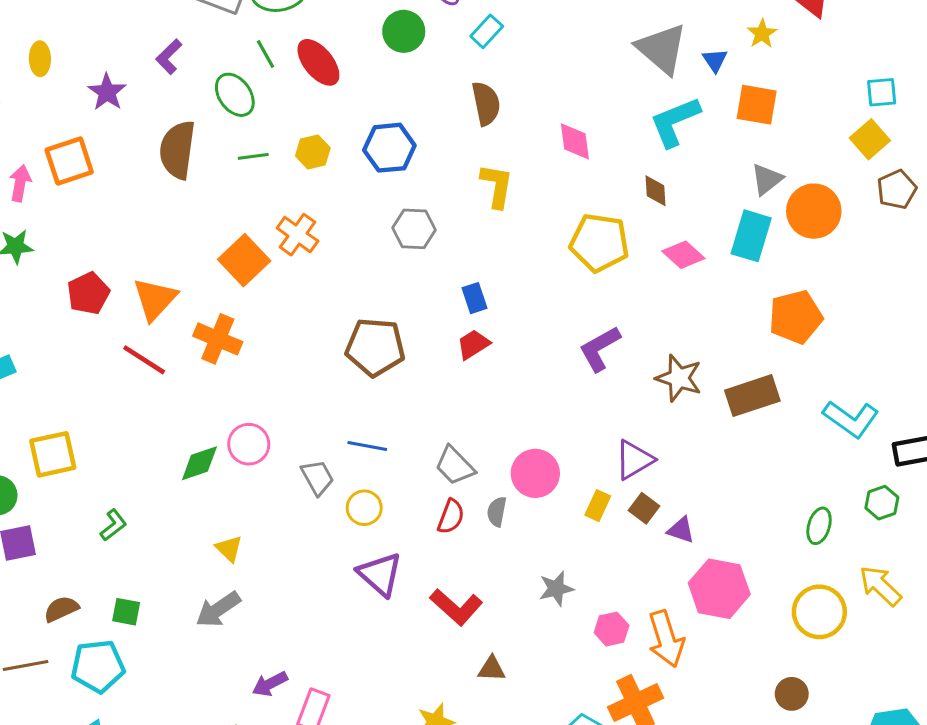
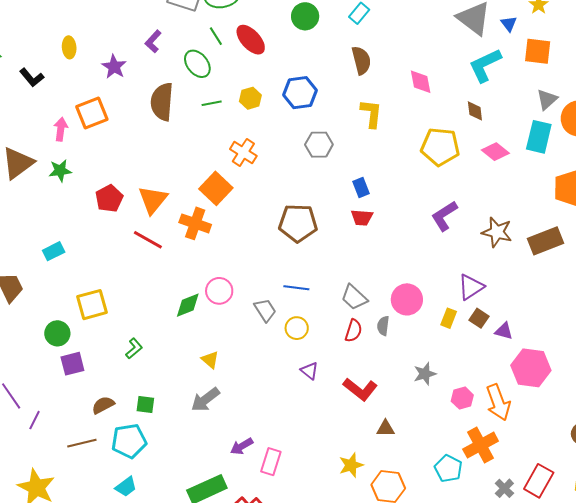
orange square: (244, 260) -> (216, 188), moved
red trapezoid: (473, 344) -> (362, 218), turned -140
purple triangle: (380, 574) -> (309, 371), size x0.6

